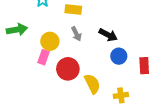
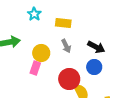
blue circle: (119, 56) -> (94, 67), moved
red circle: (68, 69) -> (69, 79), moved

